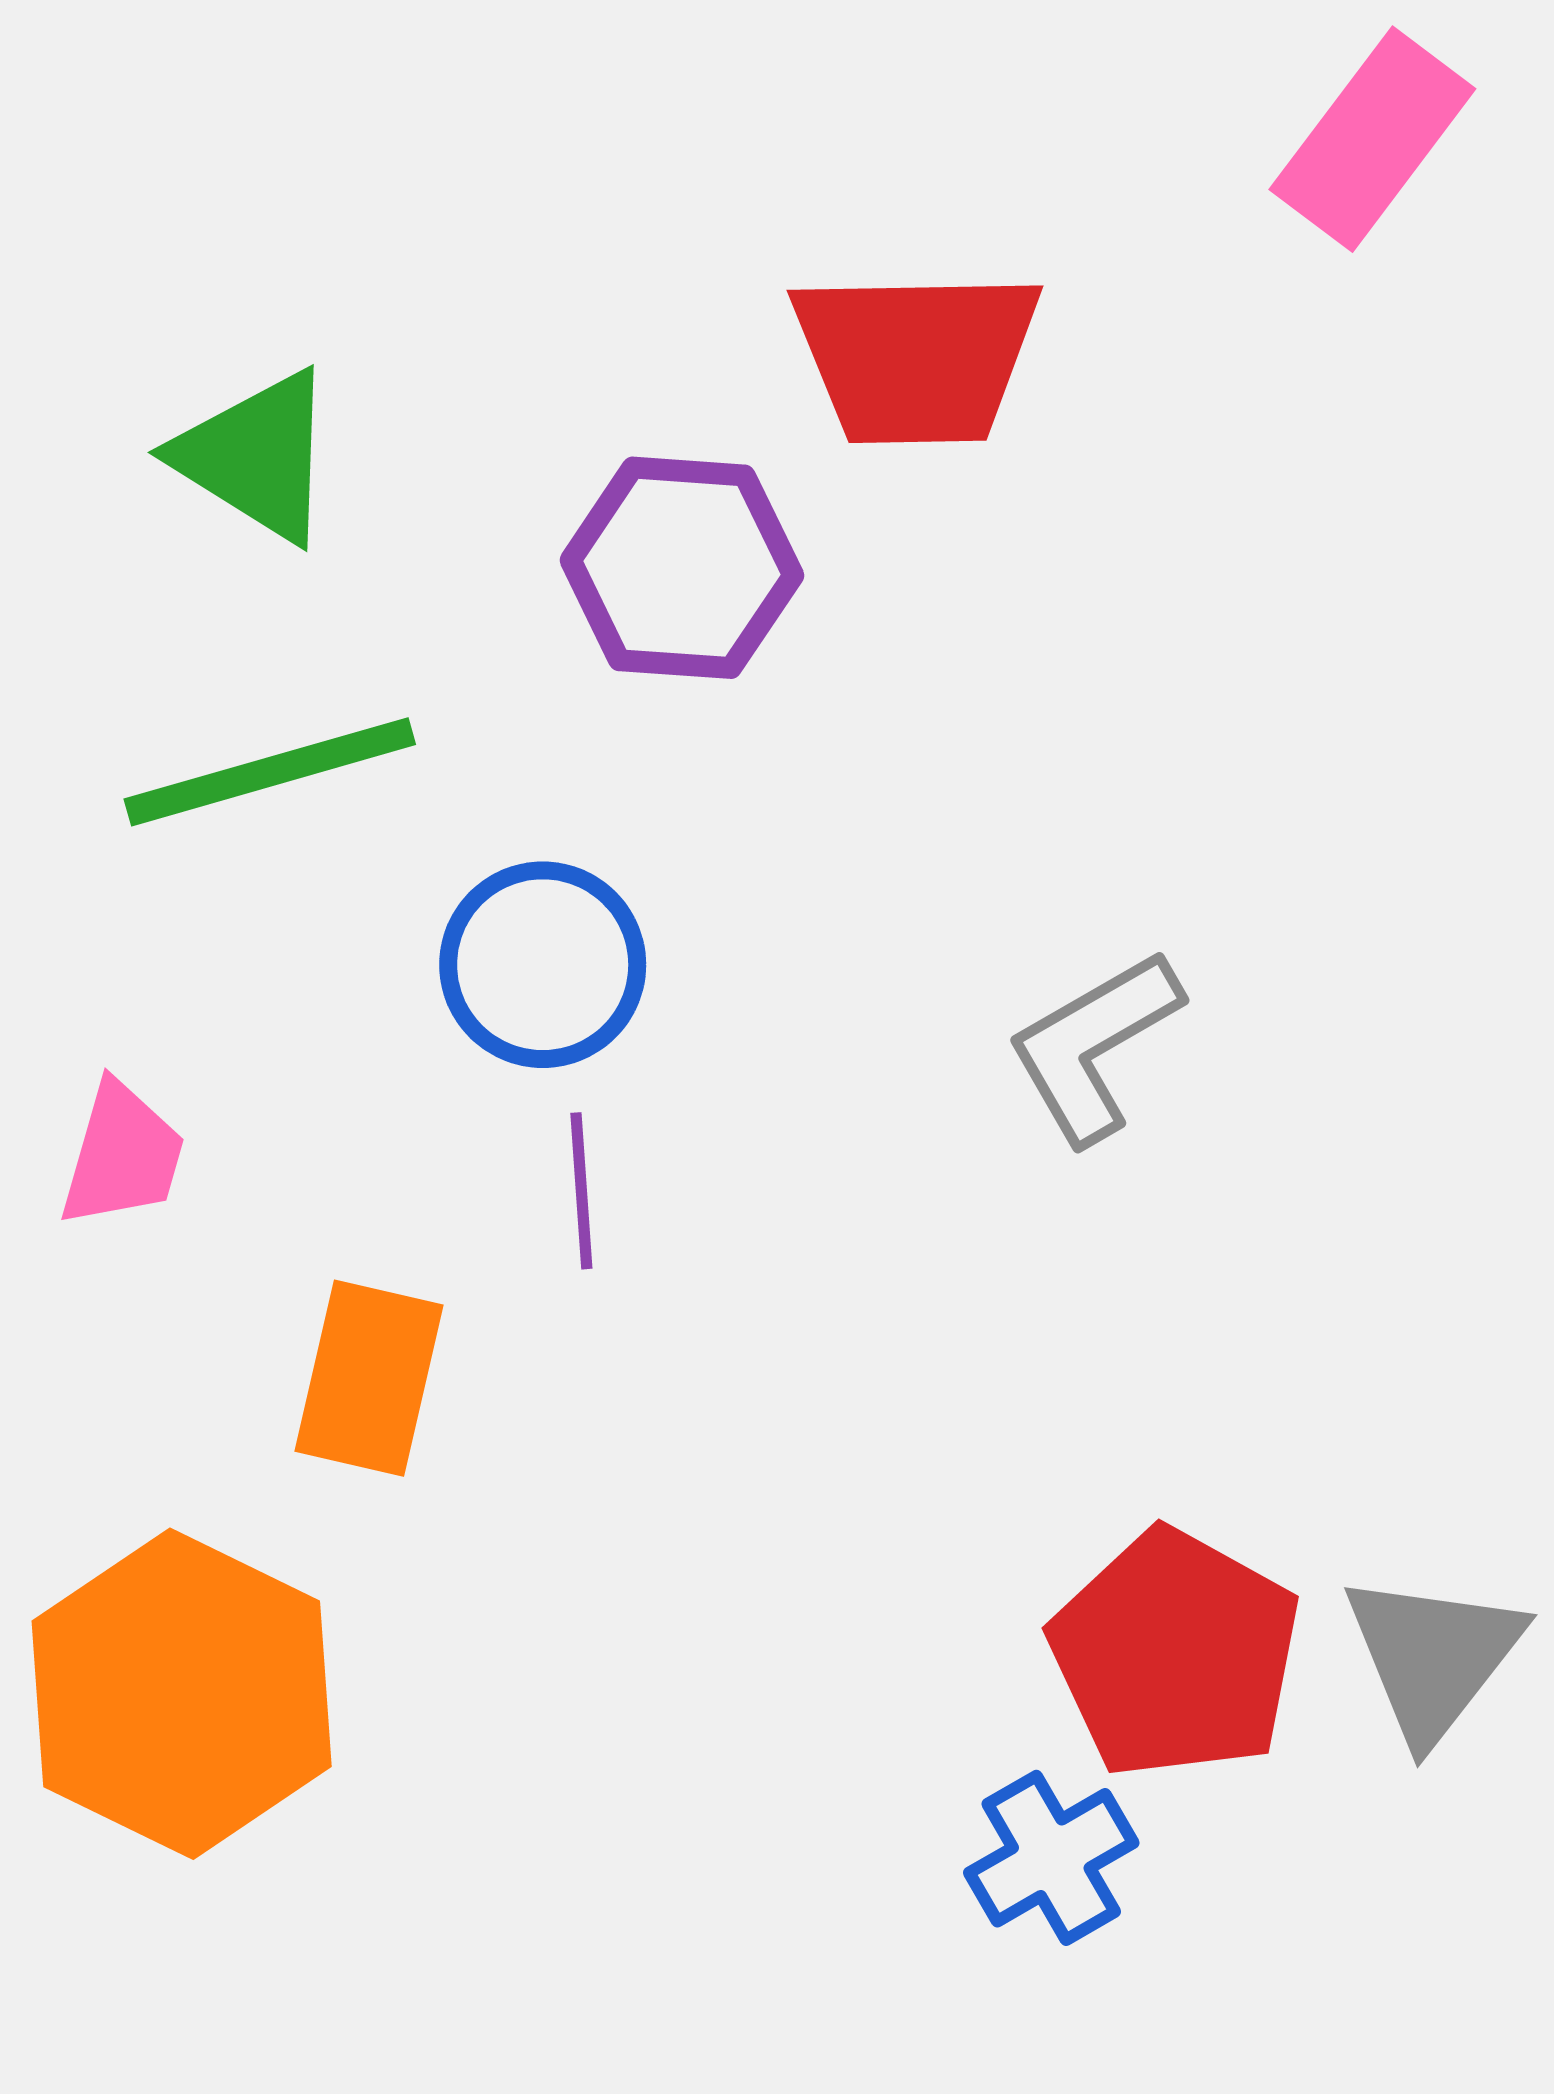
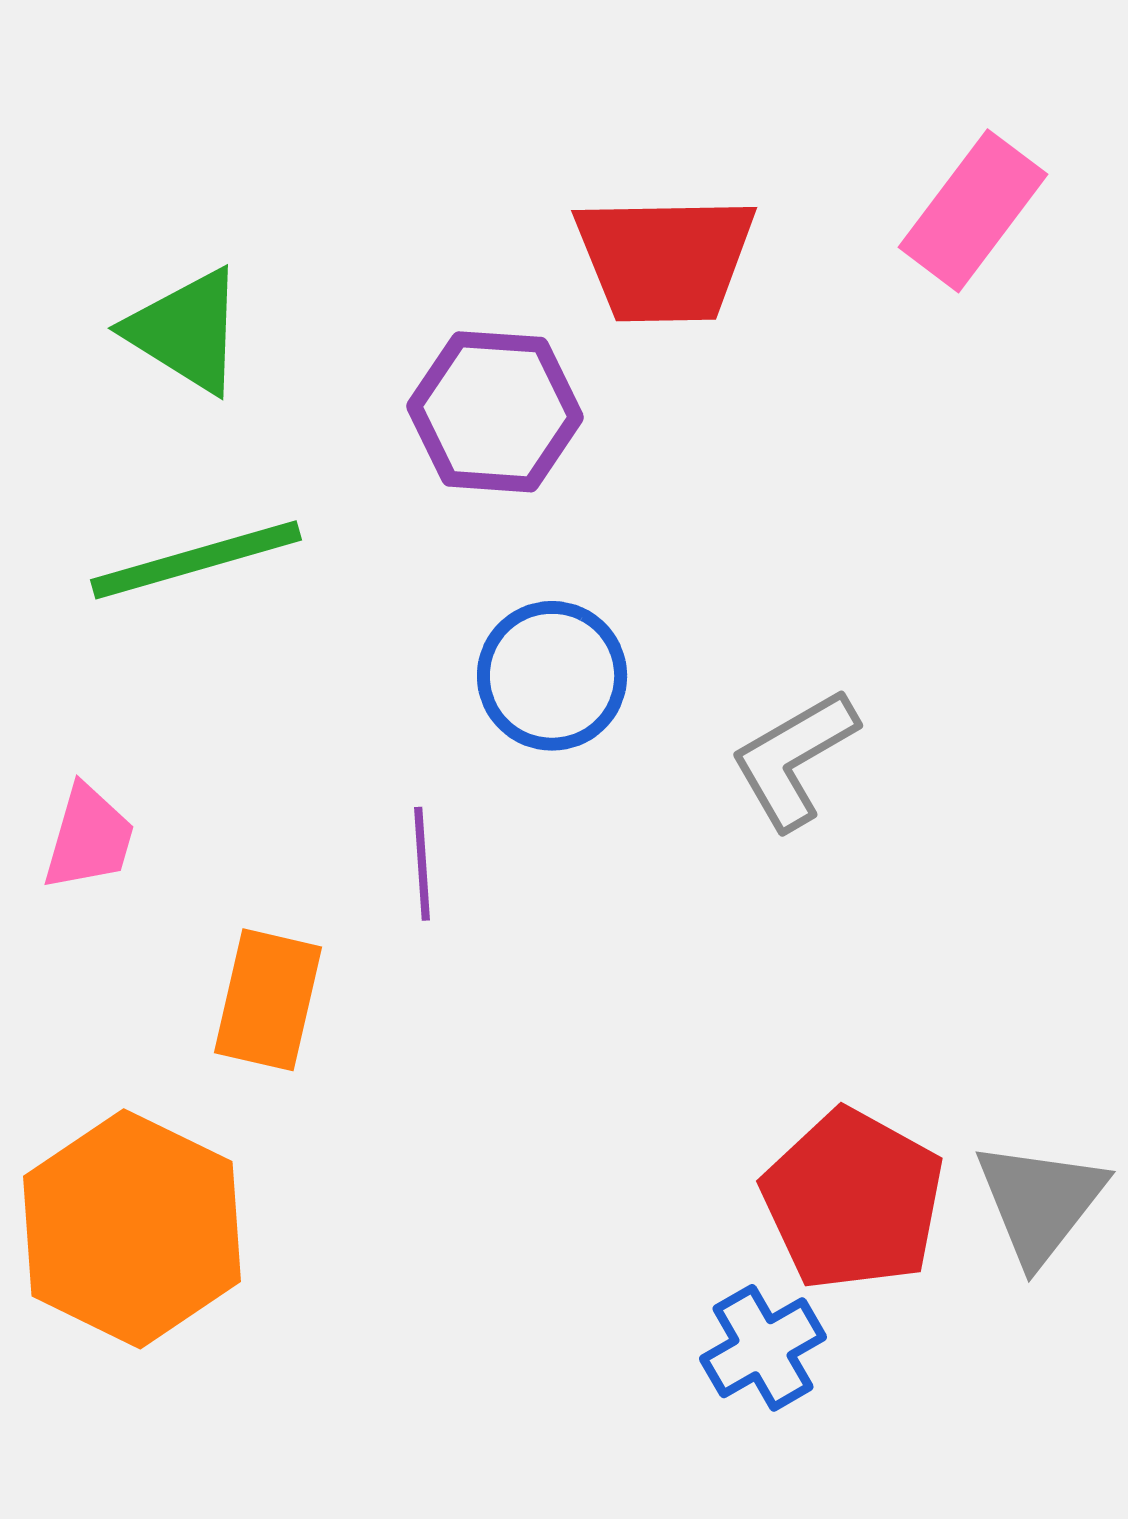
pink rectangle: (1372, 139) -> (973, 211), moved
blue circle: (543, 965) -> (552, 676), moved

